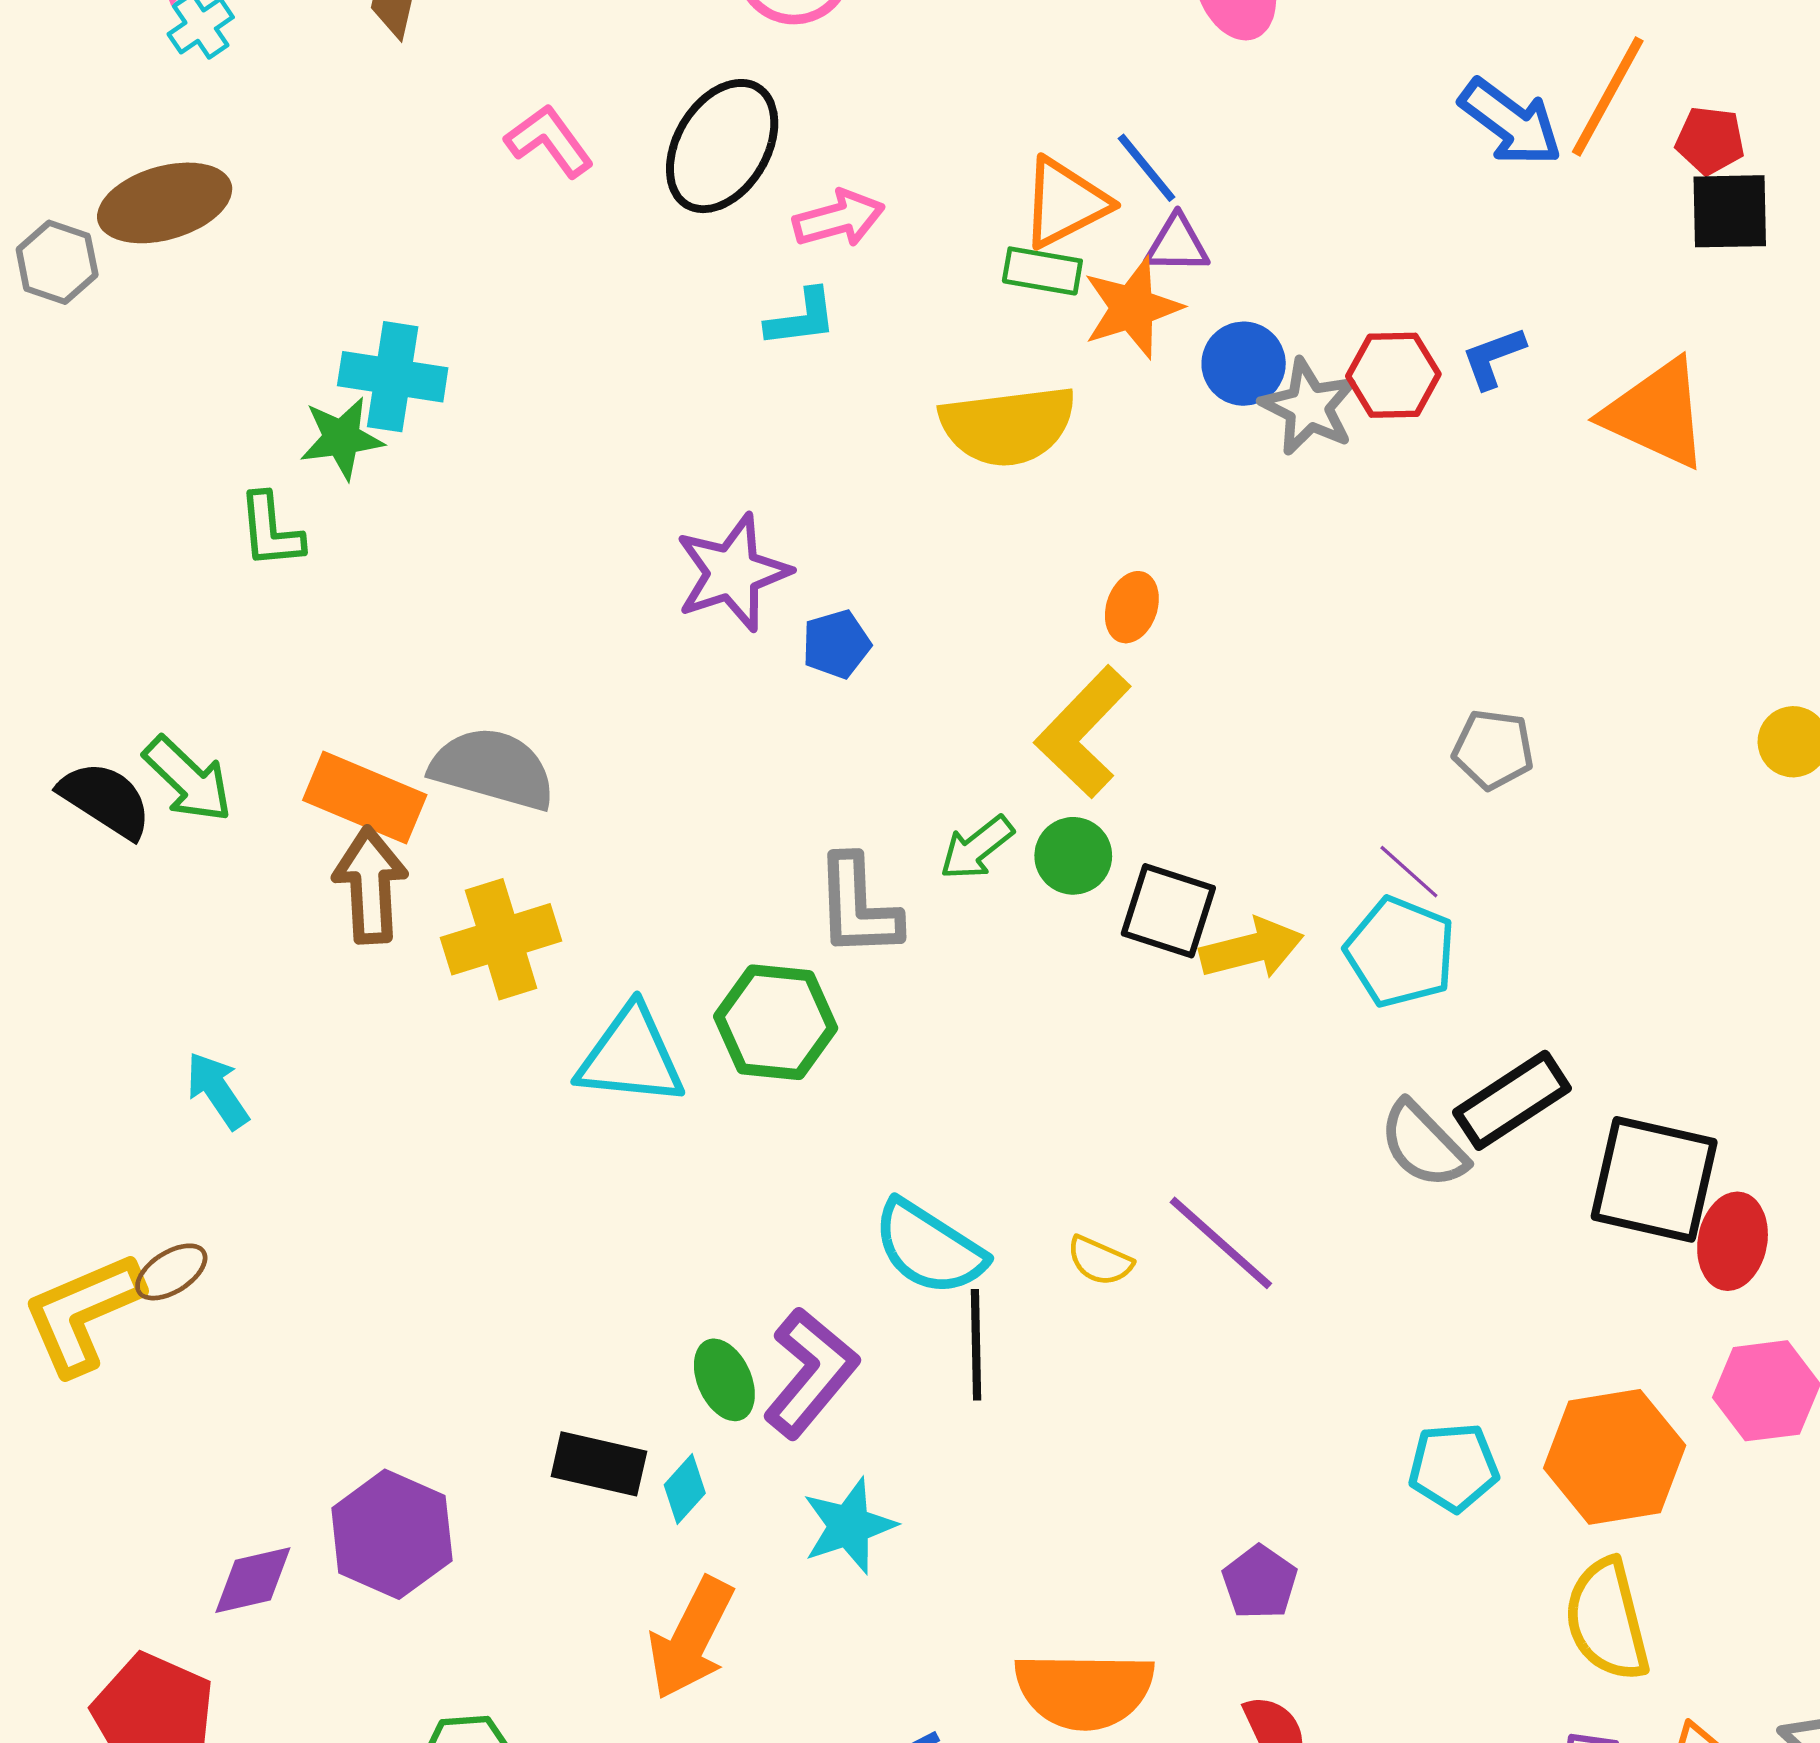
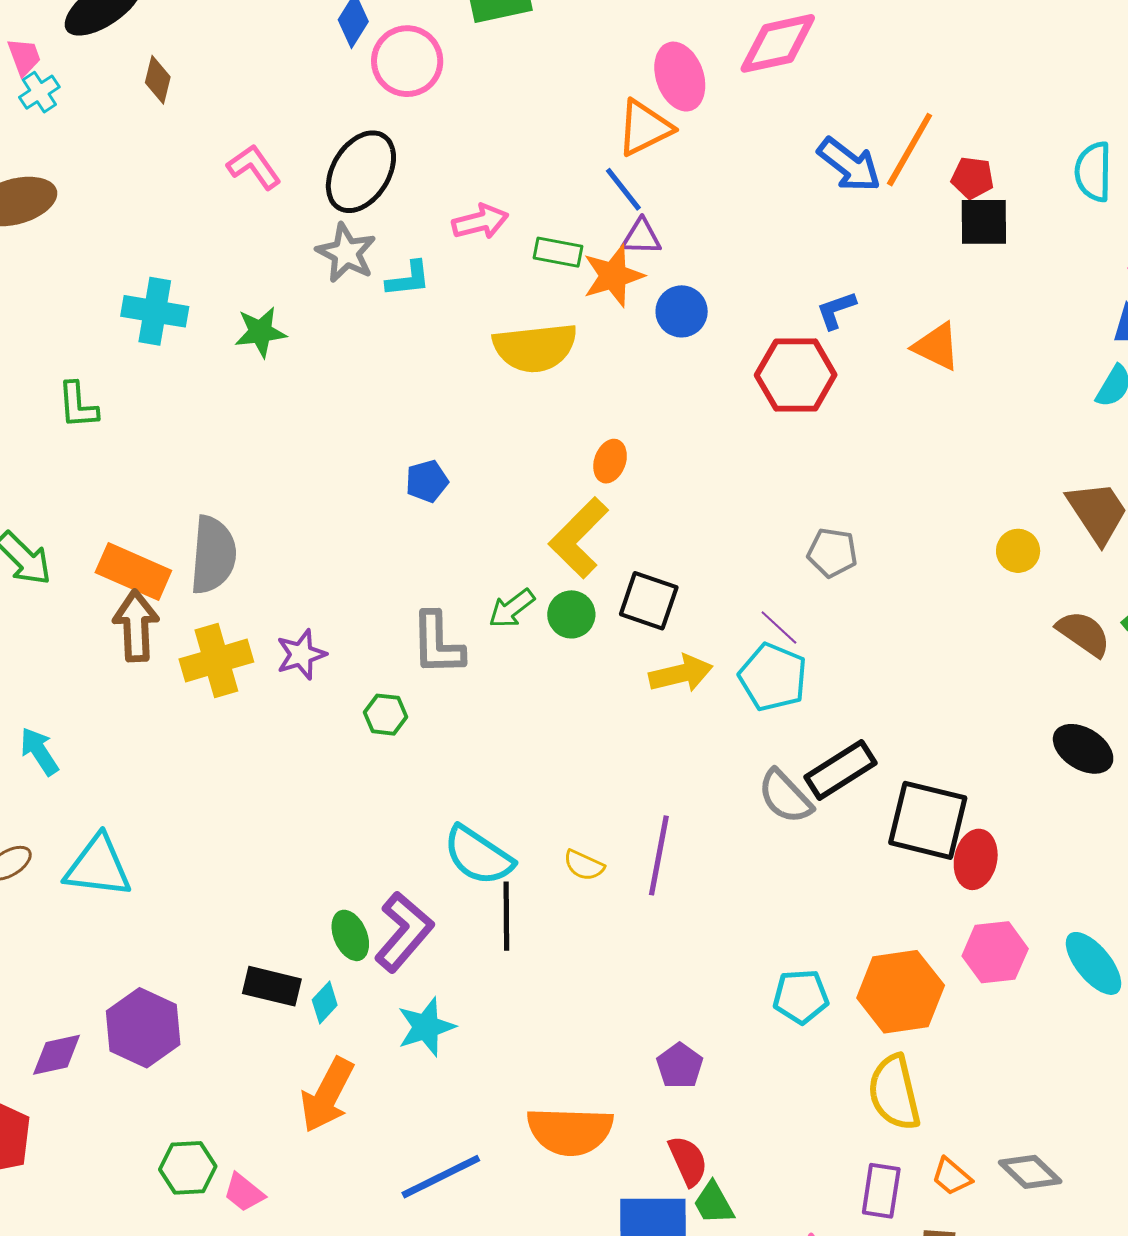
orange triangle: (1065, 203) -> (644, 128), moved
pink arrow: (839, 219) -> (480, 222), moved
red hexagon: (1393, 375) -> (796, 375), moved, size x1.4
gray star: (1309, 407) -> (346, 253), moved
orange triangle: (1656, 414) -> (937, 346), size x0.7
green star: (342, 438) -> (260, 332), moved
purple star: (733, 573) -> (301, 654), moved, size x0.7
gray semicircle: (493, 769) -> (213, 555), turned 78
black square: (1168, 911) -> (649, 601), moved
green hexagon: (776, 1022) -> (386, 715), size x0.6
cyan triangle: (631, 1056) -> (98, 867), moved
purple line: (1221, 1243) -> (659, 855), turned 58

